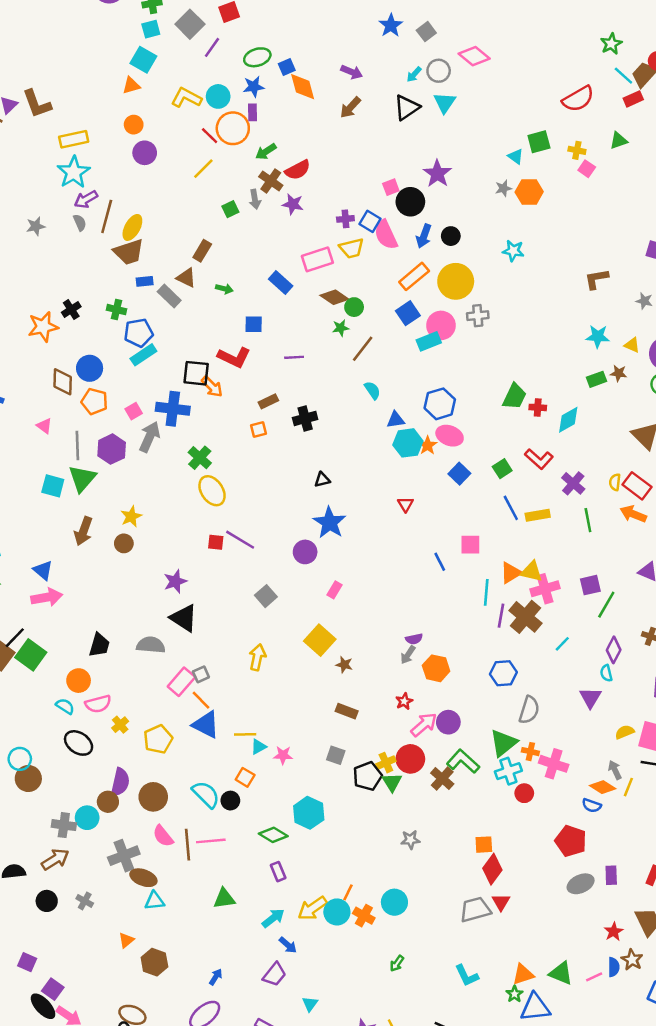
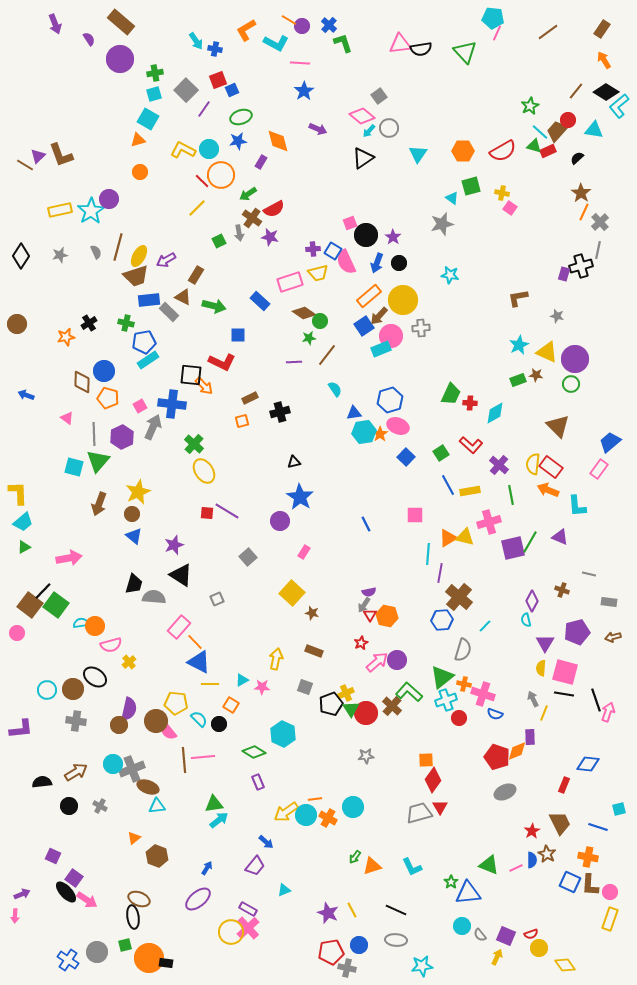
blue star: (391, 25) -> (304, 91), moved
pink diamond: (474, 56) -> (362, 116), moved
blue square: (287, 67) -> (232, 90), moved
cyan triangle: (445, 103) -> (418, 154), moved
brown arrow: (350, 107) -> (379, 316), moved
purple rectangle: (252, 112) -> (261, 162), moved, turned 32
yellow rectangle: (74, 139) -> (60, 210), moved
green triangle: (619, 141) -> (534, 146), moved, turned 35
purple circle: (145, 153) -> (109, 199), moved
purple star: (437, 174) -> (393, 237), moved, size x0.7
gray star: (503, 188) -> (442, 224), size x1.6
orange hexagon: (529, 192) -> (463, 151), moved
purple arrow: (86, 199) -> (166, 260), moved
blue rectangle: (145, 281) -> (149, 300), size x1.5
green arrow: (224, 289) -> (214, 306), size x1.6
orange star: (43, 327) -> (66, 337), size x0.7
cyan star: (598, 336) -> (519, 345), turned -30
yellow triangle: (632, 345) -> (547, 352), size x1.6
purple line: (294, 357) -> (294, 362), moved
yellow semicircle: (615, 482) -> (533, 464), size x1.5
red triangle: (405, 504) -> (370, 615), moved
yellow star: (131, 516) -> (138, 492), size x1.4
blue line: (440, 562) -> (366, 524), moved
blue triangle: (43, 570) -> (134, 536), moved
purple square: (590, 585) -> (513, 548), size x1.4
pink cross: (545, 589) -> (489, 522), moved
green line: (606, 605) -> (530, 542), moved
brown cross: (525, 617) -> (459, 597), moved
cyan line: (562, 644) -> (485, 626), moved
black trapezoid: (99, 645) -> (134, 584), moved
yellow arrow: (257, 657) -> (276, 659), moved
gray square: (201, 674) -> (217, 599), moved
purple triangle: (590, 698) -> (545, 643), moved
cyan semicircle: (65, 706) -> (81, 623), moved, turned -42
yellow semicircle: (625, 732) -> (541, 668), turned -63
yellow line: (245, 734) -> (210, 684), moved
yellow pentagon: (158, 739) -> (176, 703), moved, turned 30
red circle: (410, 759) -> (366, 713), moved
brown circle: (28, 778) -> (73, 689), moved
orange diamond: (603, 787) -> (517, 751), moved, turned -55
cyan semicircle: (206, 794) -> (199, 719), size x0.7
blue semicircle: (592, 805) -> (495, 714), moved
cyan circle: (87, 818) -> (113, 764), moved
gray cross: (64, 825) -> (76, 721), moved
pink semicircle: (163, 836) -> (168, 731), moved
purple rectangle: (611, 875) -> (530, 737), moved
orange line: (348, 892) -> (315, 799), turned 56
cyan arrow: (273, 918) -> (219, 820), moved
orange triangle: (523, 974) -> (372, 866), moved
cyan triangle: (310, 1004) -> (284, 890), turned 32

